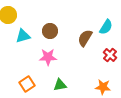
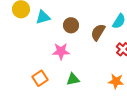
brown circle: (50, 31) -> (71, 25), moved
cyan triangle: (23, 36) -> (43, 17), moved

